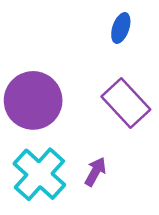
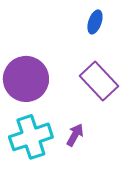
cyan cross: (39, 174) -> (31, 137), turned 30

